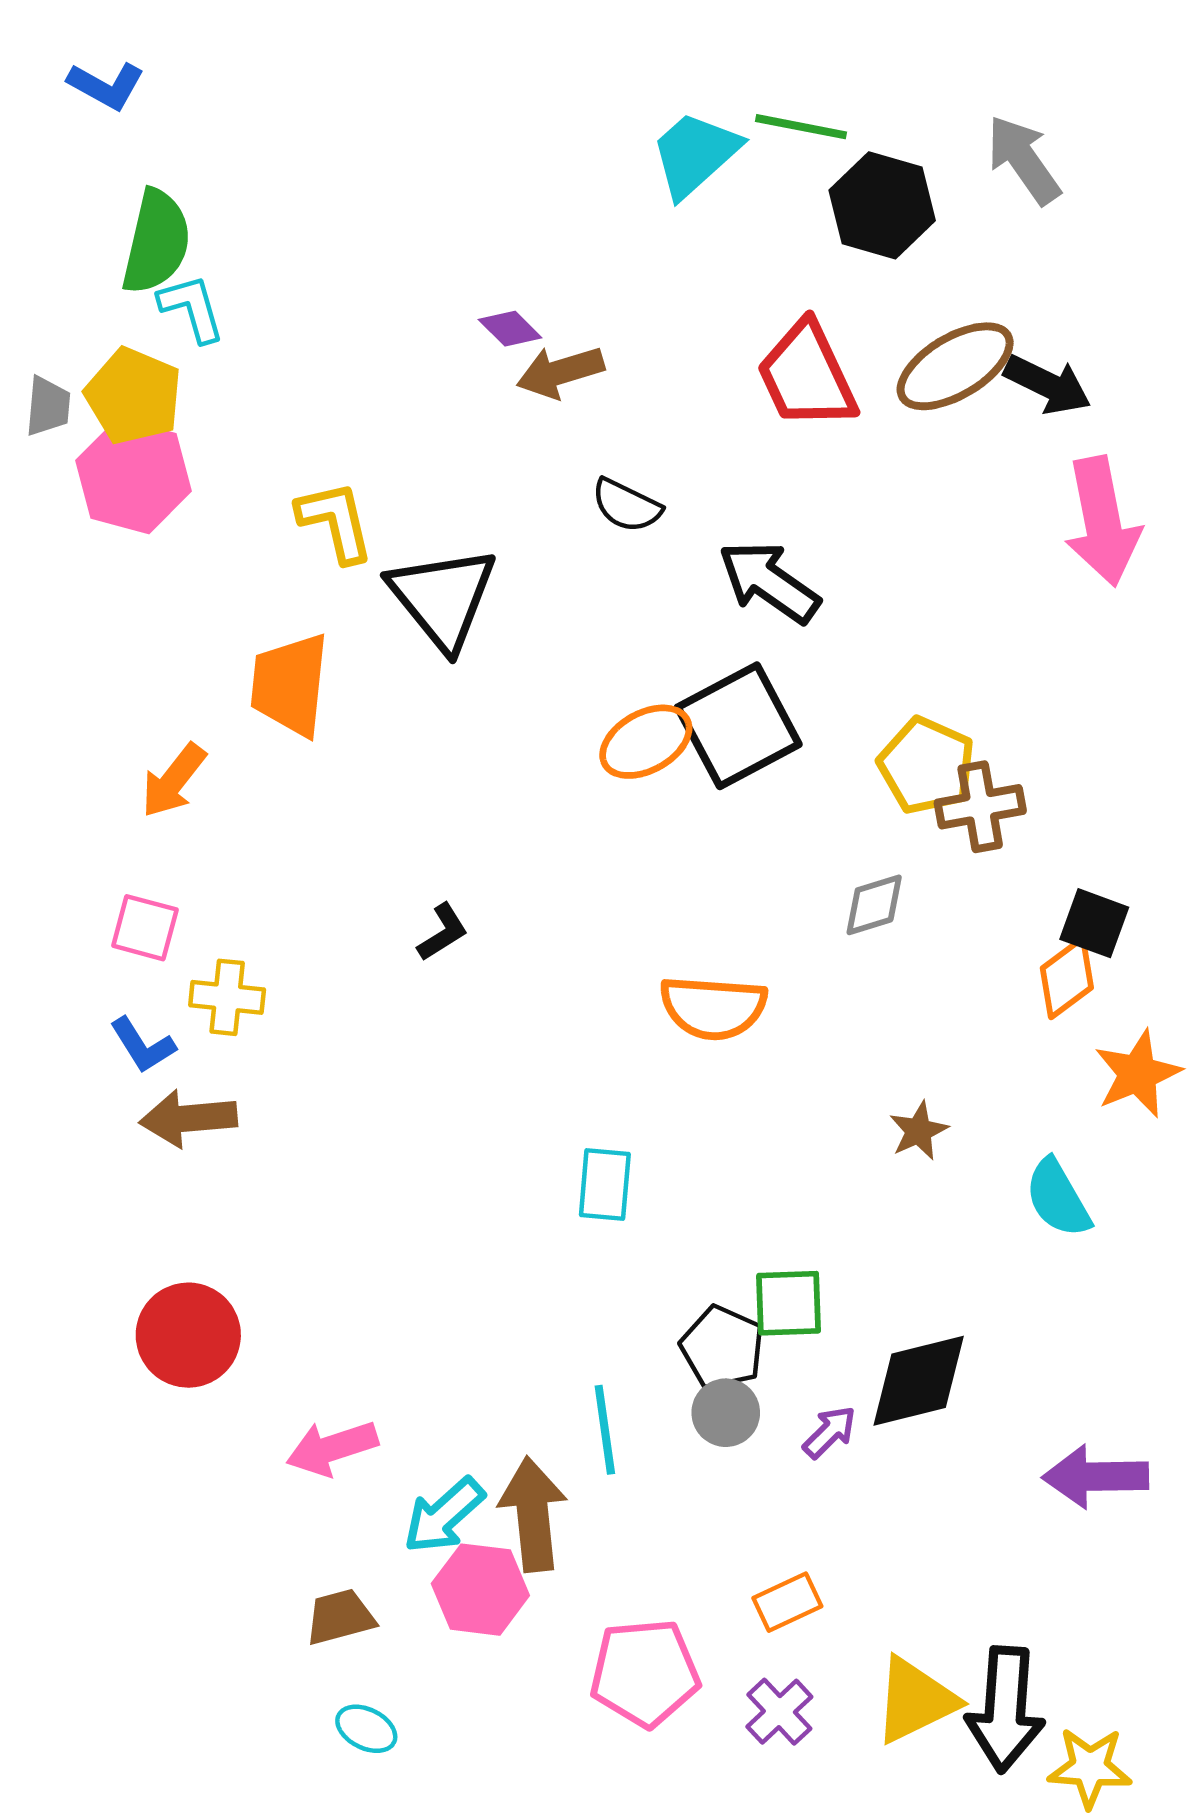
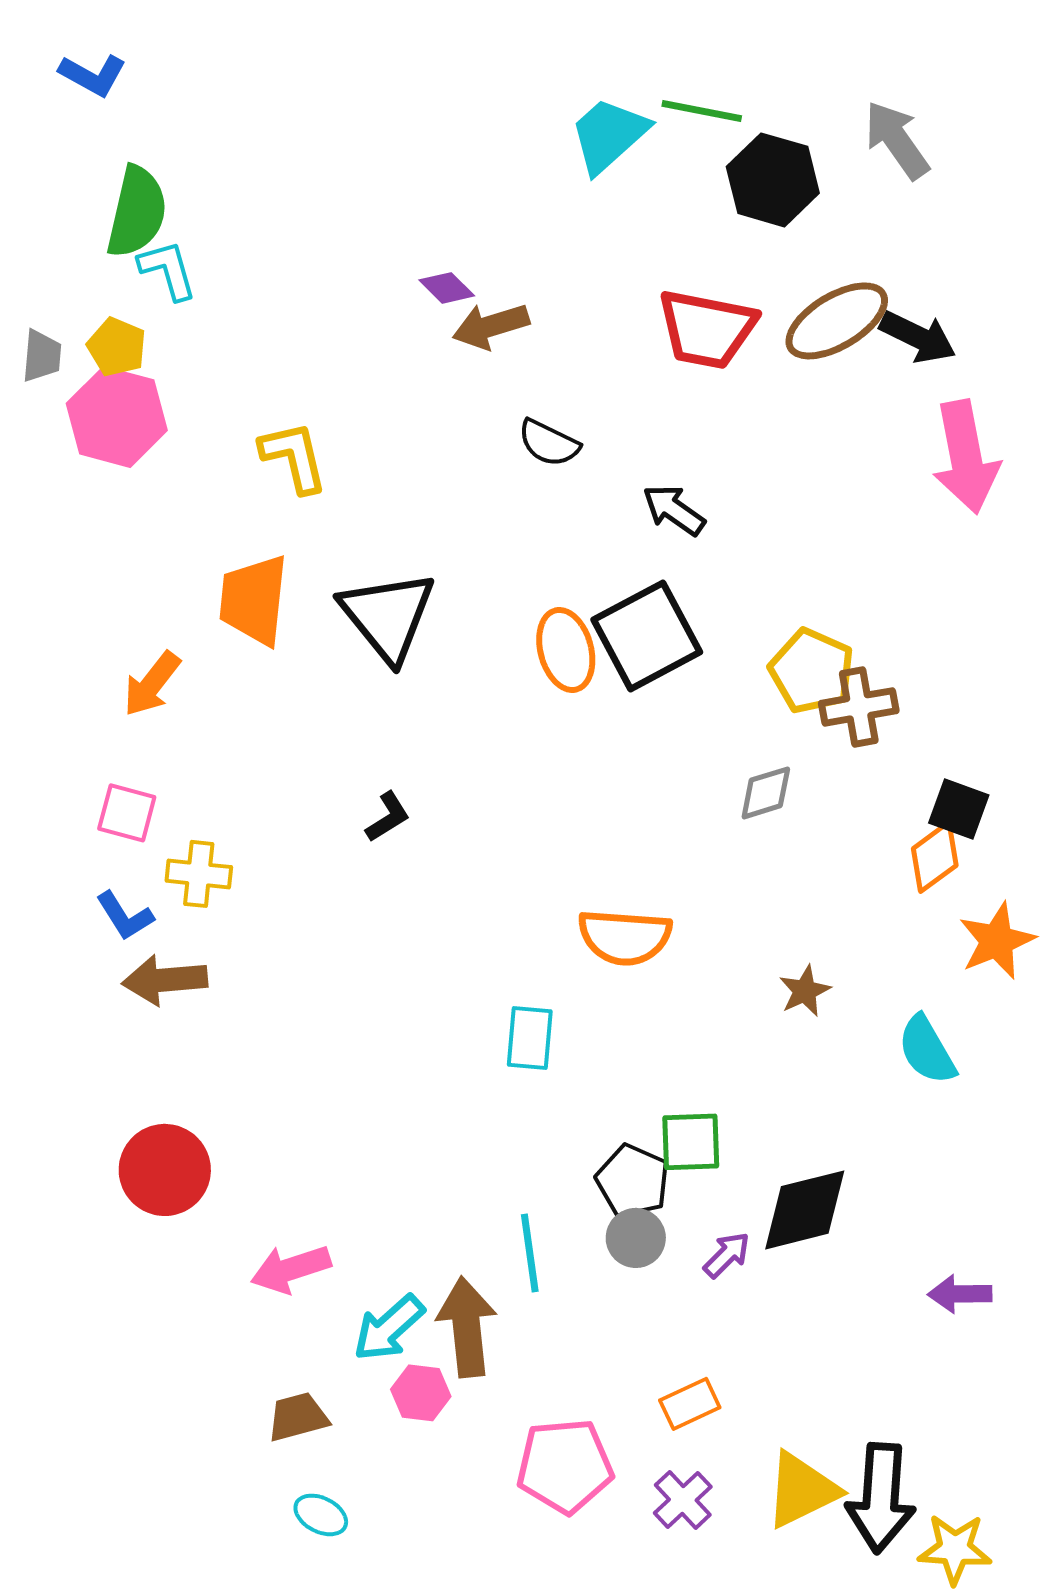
red trapezoid: (807, 375) -> (707, 329), turned -54
yellow pentagon: (134, 396) -> (117, 347), size x0.7
black arrow: (769, 582) -> (674, 510), size x0.7
black triangle: (443, 598) -> (388, 616), moved
orange ellipse: (646, 742) -> (566, 650), turned -76
orange semicircle: (713, 1008) -> (625, 937), moved
purple arrow: (1095, 1477) -> (960, 1294), size x0.7
pink hexagon: (480, 1590) -> (421, 1393), size x0.7

